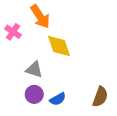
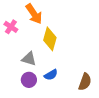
yellow diamond: (59, 46) -> (50, 39), turned 35
blue semicircle: (58, 99) -> (51, 75), moved

